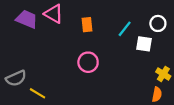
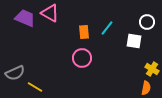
orange rectangle: (87, 25) -> (84, 32), moved
cyan line: (125, 29) -> (107, 28), moved

